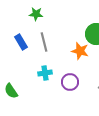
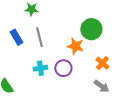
purple circle: (70, 82) -> (63, 68), moved

